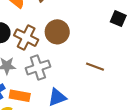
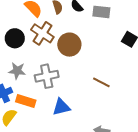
brown cross: (26, 38) -> (42, 33), moved

